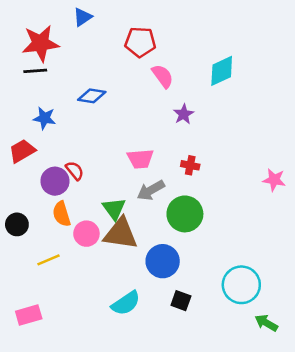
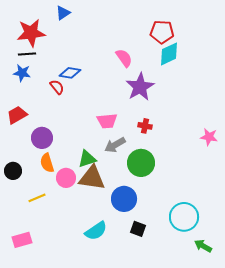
red pentagon: (140, 42) -> (162, 32), moved
purple star: (184, 114) -> (140, 87), size x1.8
blue star: (44, 118) -> (22, 73), moved
red semicircle: (75, 171) -> (57, 87), moved
green triangle: (114, 209) -> (87, 159), turned 48

